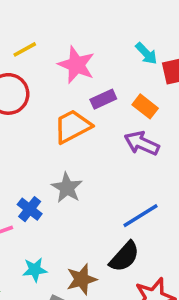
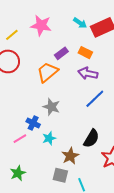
pink star: (76, 65) -> (41, 25), moved
blue line: (140, 216) -> (95, 99), moved
cyan star: (35, 270) -> (49, 138), moved

